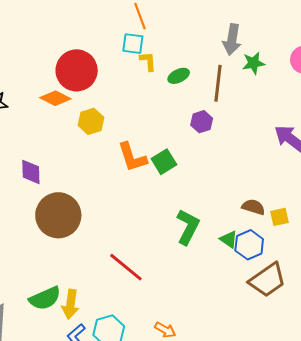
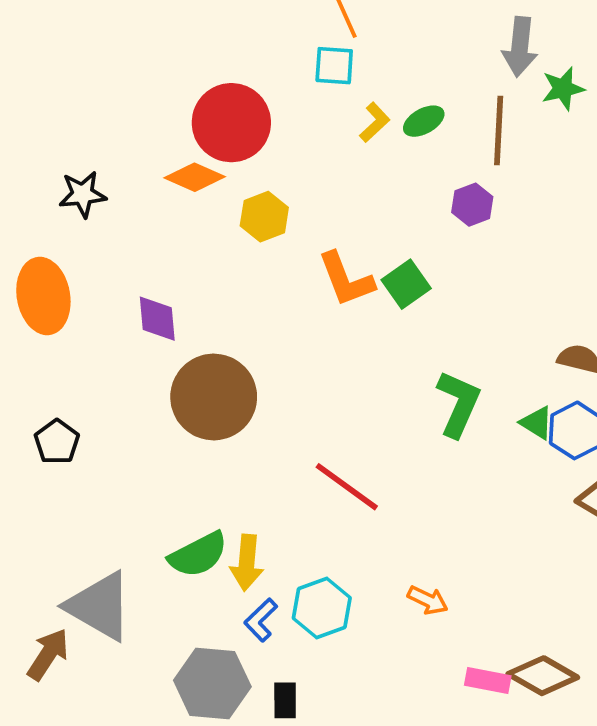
yellow L-shape: (148, 61) -> (375, 122), moved, turned 55

